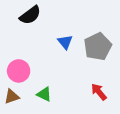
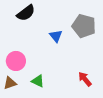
gray pentagon: (98, 47) -> (84, 26), moved, turned -30

